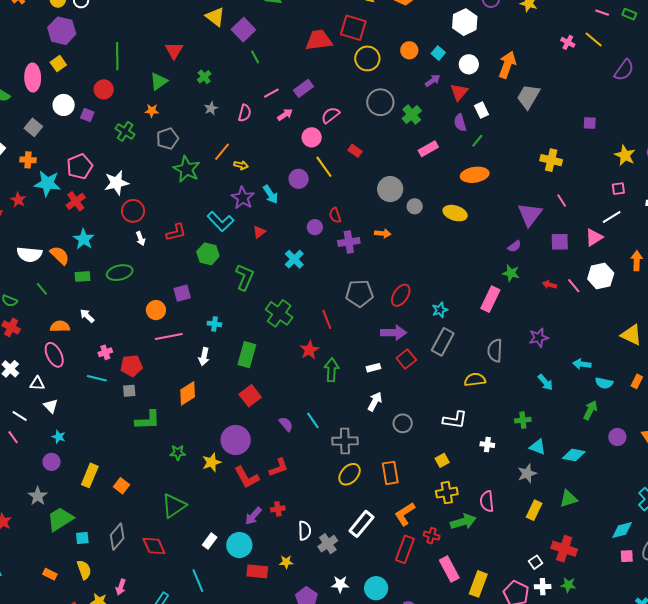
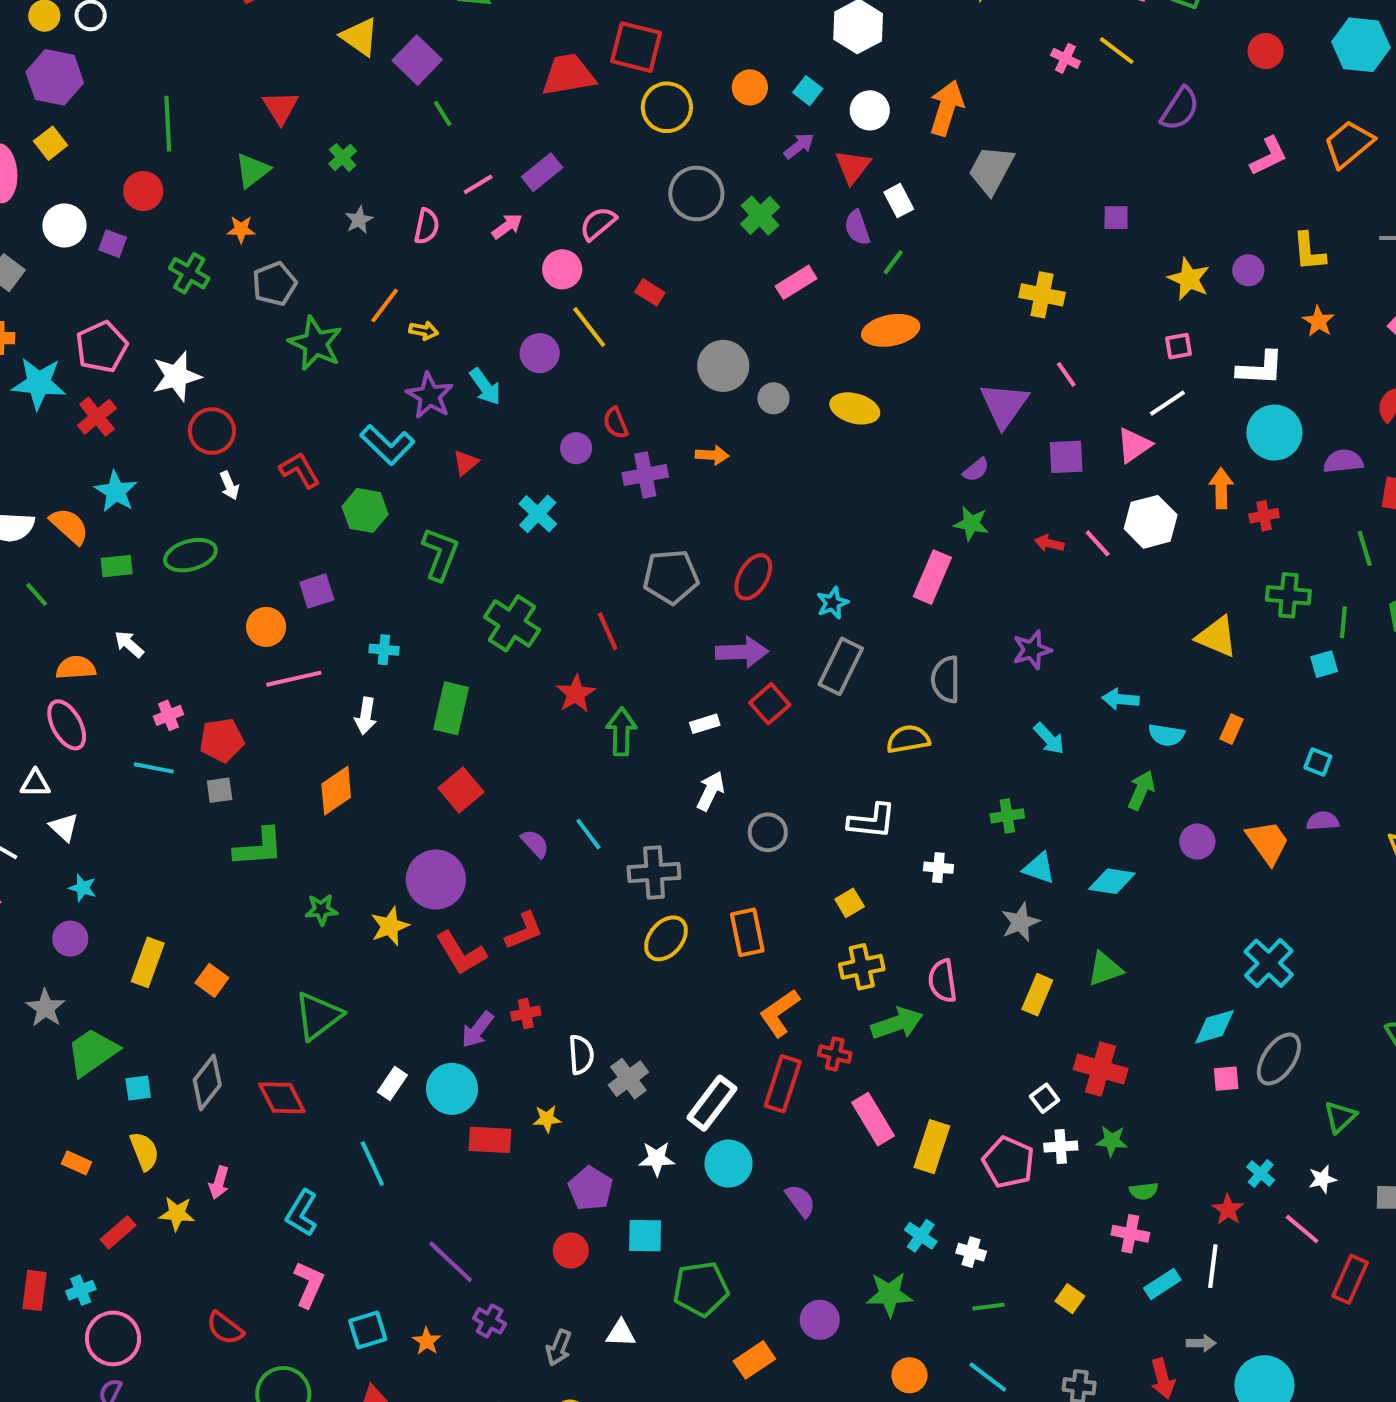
red L-shape: (176, 232) -> (300, 470), turned -105
white rectangle: (361, 524) -> (712, 1103), moved

